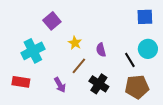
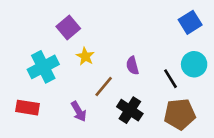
blue square: (145, 17) -> (190, 22), turned -30
yellow star: (75, 43) -> (85, 56), moved

